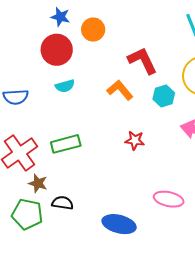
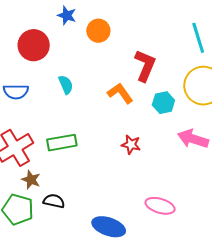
red circle: (57, 50) -> (34, 45), moved
red L-shape: (142, 61) -> (145, 66), turned 44
cyan semicircle: (65, 86) -> (66, 85), turned -102

